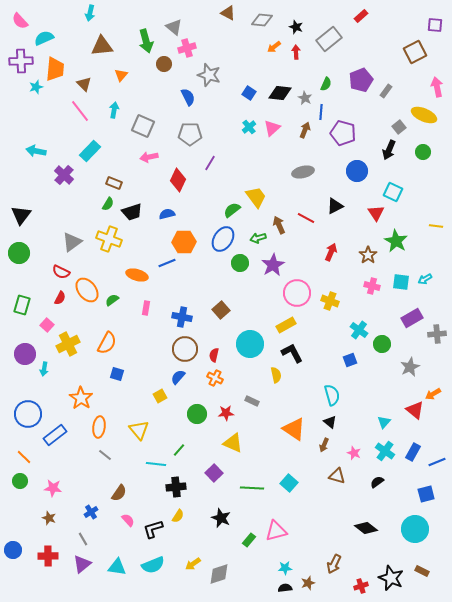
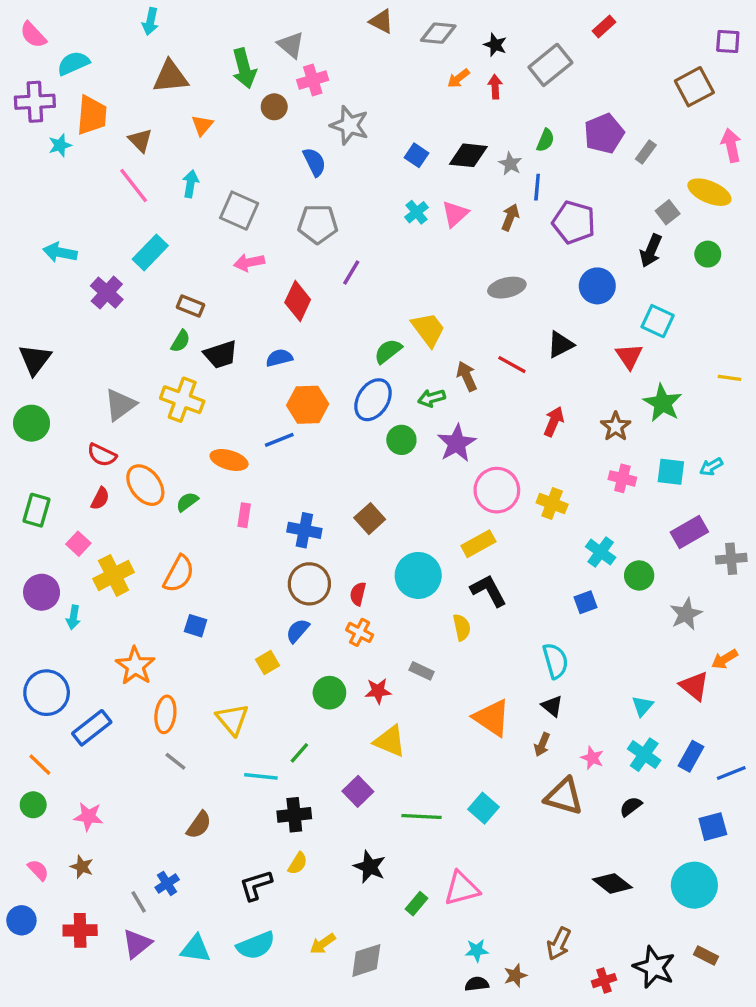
brown triangle: (337, 476) -> (564, 796), size x1.4
blue cross: (91, 512) -> (167, 883), moved
pink semicircle: (128, 520) -> (38, 870), moved

